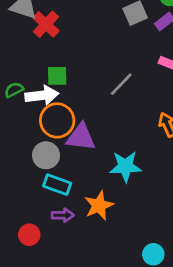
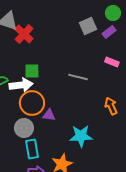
gray line: (121, 84) -> (78, 77), turned 60
purple triangle: (81, 137) -> (49, 115), size x0.6
cyan rectangle: (57, 185) -> (32, 149), turned 60

